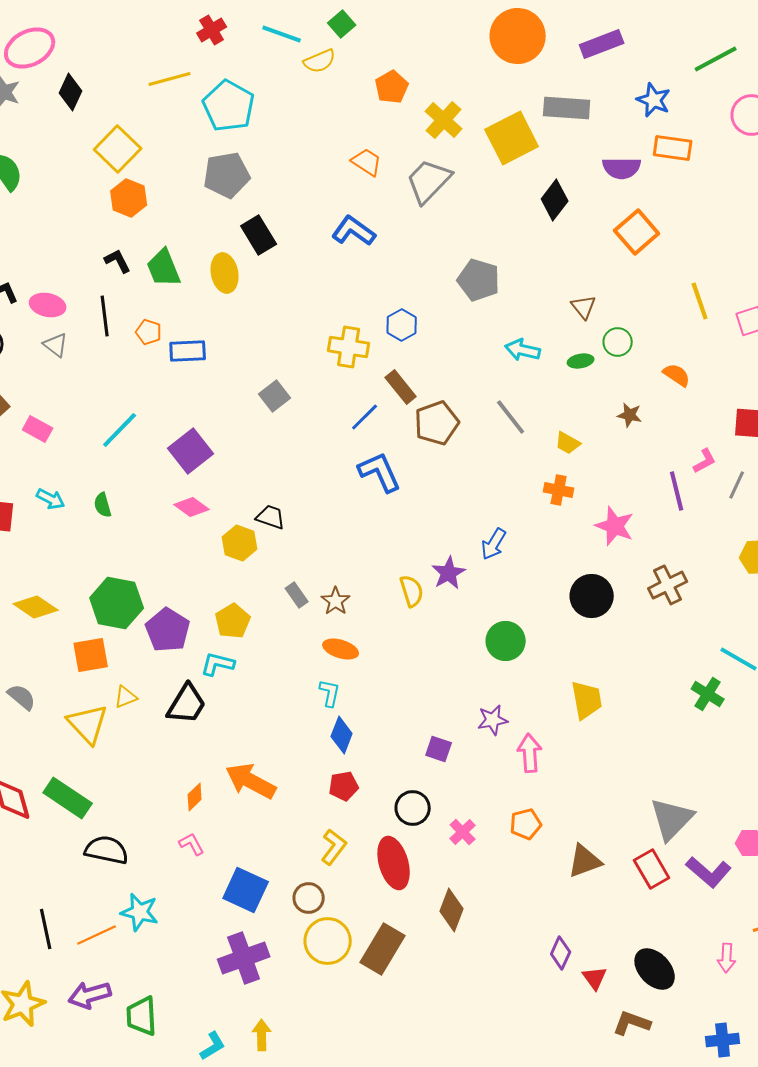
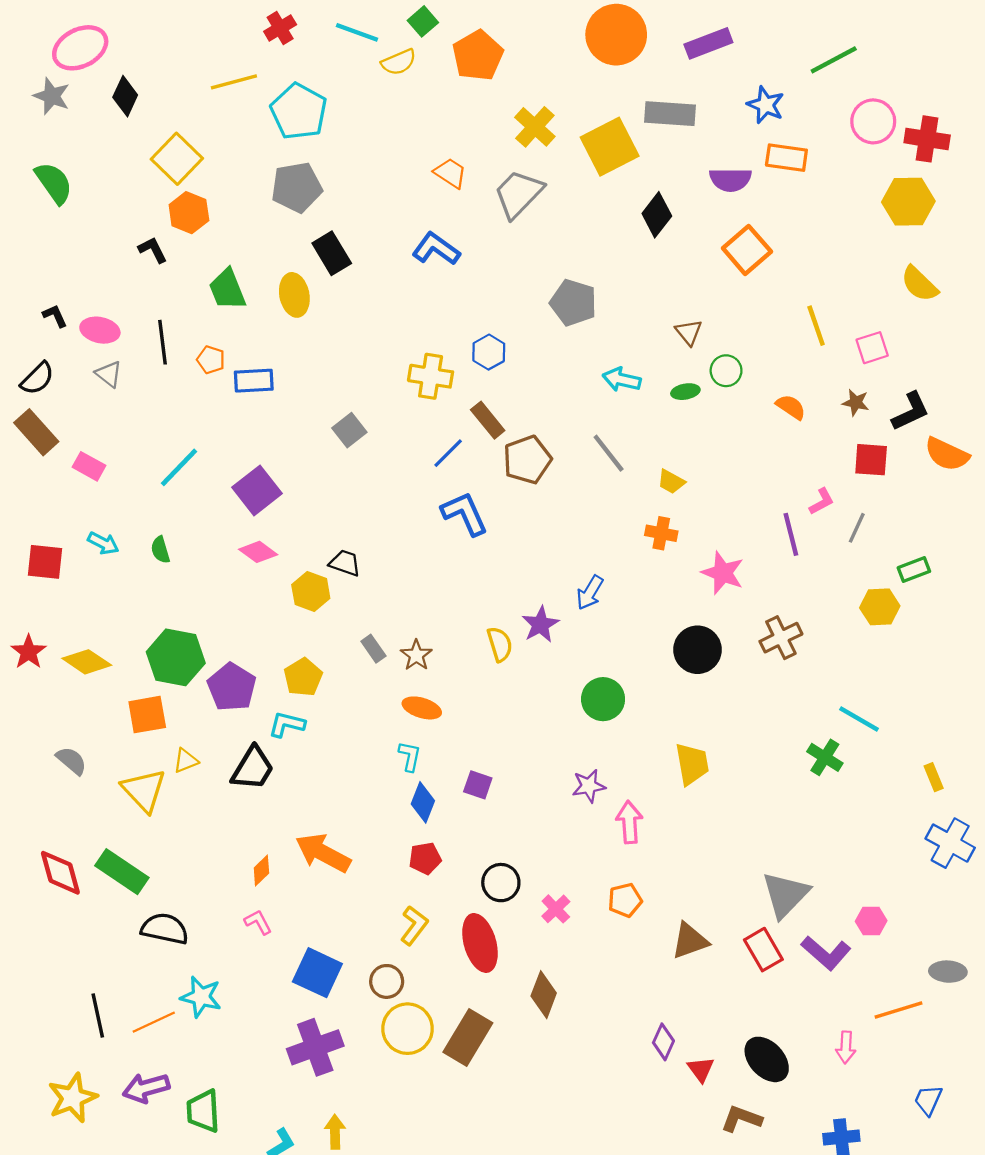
orange pentagon: (392, 87) -> (478, 55), moved, size x1.4
black L-shape: (118, 261) -> (153, 250), moved
brown star: (630, 415) -> (856, 403), moved
purple square: (439, 749) -> (478, 785), moved

